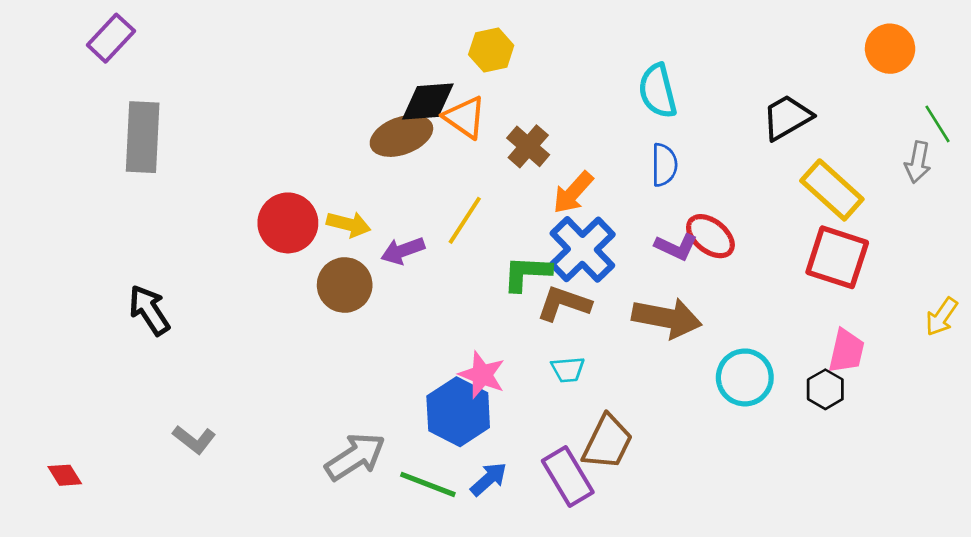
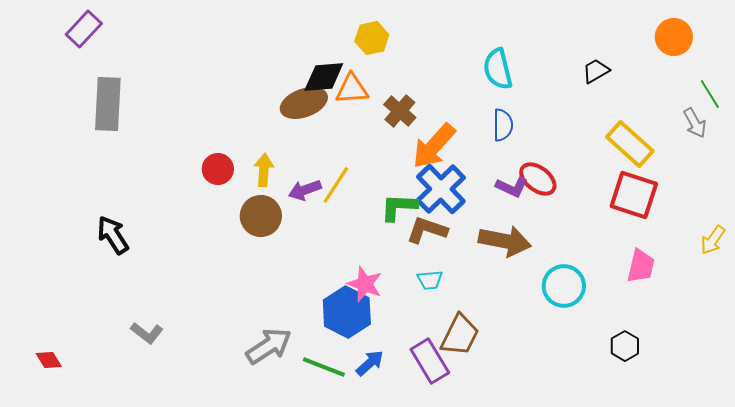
orange triangle: (465, 117) -> (352, 89), turned -39
black trapezoid: (787, 117) -> (596, 71), moved, size x0.7
gray arrow: (918, 162) -> (695, 123), turned -40
orange arrow: (573, 193) -> (434, 146), size x1.4
yellow line: (465, 220) -> (336, 185), moved
red circle: (288, 223) -> (218, 169), size x0.7
yellow arrow: (349, 224) -> (264, 170), turned -100
black hexagon: (825, 389) -> (625, 346), moved

